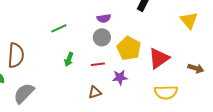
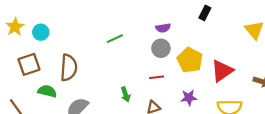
green arrow: (69, 59) -> (126, 94), moved, turned -40
purple star: (120, 77) -> (189, 98), moved

